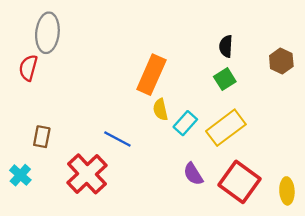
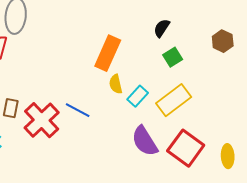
black semicircle: (226, 46) -> (162, 28), moved, turned 30
red cross: (87, 174) -> (42, 120), moved
purple semicircle: (193, 174) -> (145, 141), size x1.5

